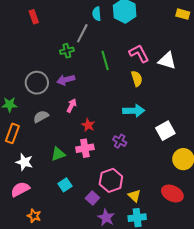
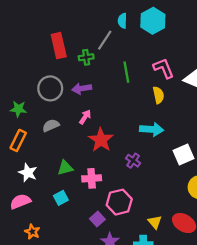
red rectangle: (34, 17) -> (59, 46), moved, size x1.6
red star: (88, 125) -> (101, 140), size x1.6
pink cross: (85, 148) -> (92, 178), moved
cyan square: (65, 185) -> (61, 198), moved
yellow triangle: (134, 196) -> (155, 222), moved

